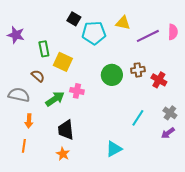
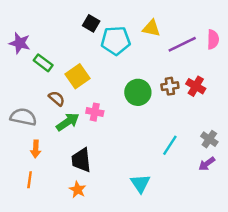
green rectangle: (44, 49) -> (43, 63), moved, turned -42
yellow square: (63, 62) -> (78, 76), turned 30
brown semicircle: (38, 76) -> (57, 98), moved
red cross: (159, 80) -> (196, 86), moved
cyan triangle: (114, 149) -> (140, 183), turned -36

